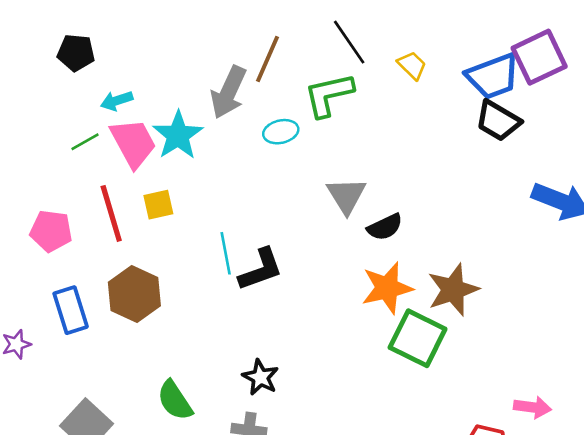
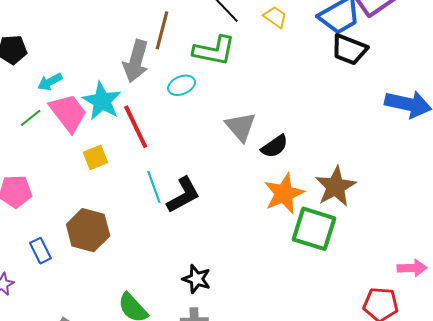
green L-shape: (329, 95) -> (214, 51), turned -147
red line: (111, 213) -> (136, 127), moved
blue rectangle: (71, 310) -> (40, 251), size x0.7

